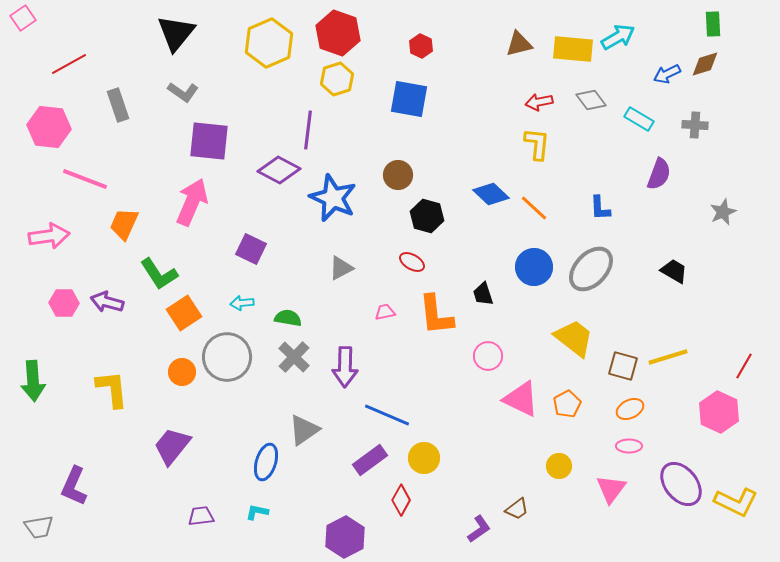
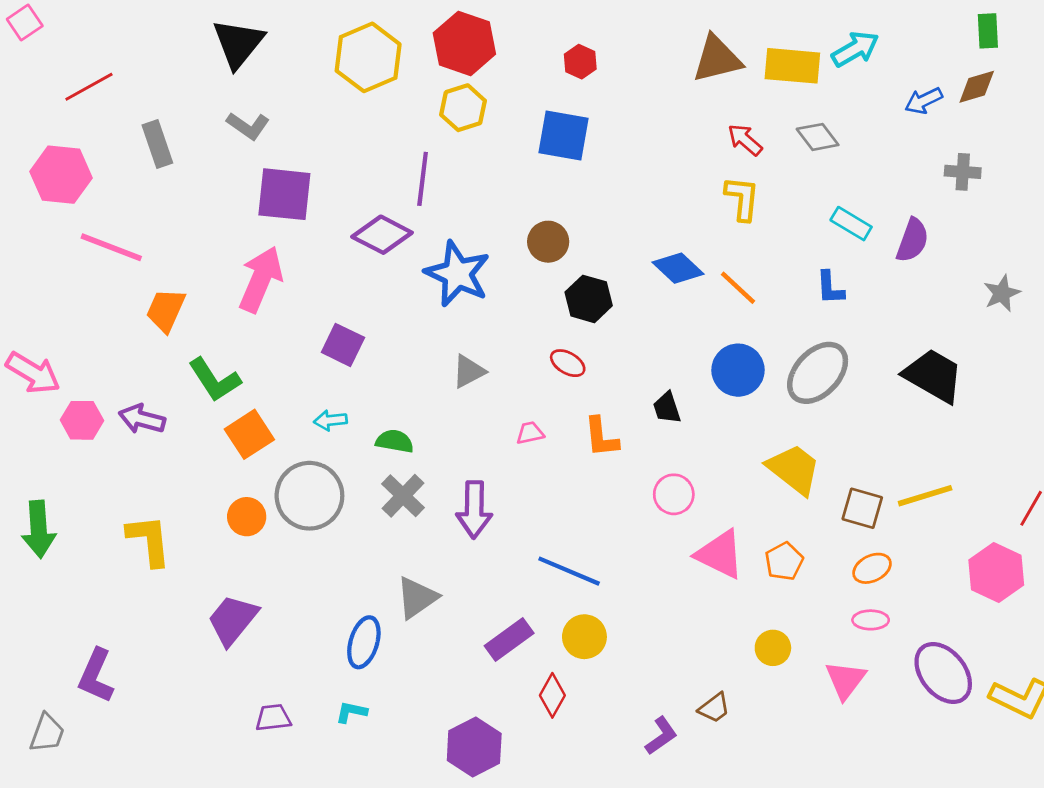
brown triangle: (519, 44) -> (717, 59), size x1.4
red arrow: (539, 102) -> (745, 140), turned 52
cyan rectangle: (639, 119) -> (851, 224), moved
pink arrow: (49, 236) -> (33, 373), moved, turned 39
black trapezoid: (674, 271) -> (933, 376), size x1.6
orange L-shape: (436, 315) -> (601, 437), size x0.7
blue line: (387, 415) -> (569, 571), moved
gray trapezoid: (39, 527) -> (47, 733), turned -60

